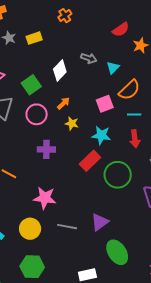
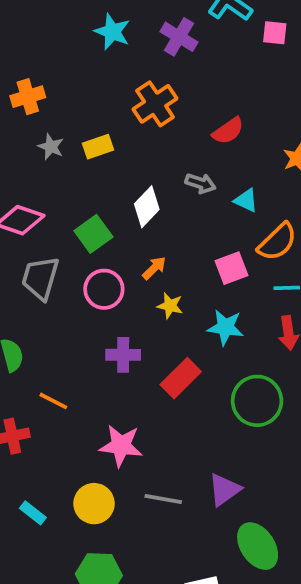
orange cross: (65, 16) -> (155, 104), size x1.6
red semicircle: (121, 30) -> (228, 131), moved
cyan triangle: (113, 68) -> (246, 200), turned -48
red rectangle: (90, 161) -> (181, 378), moved

